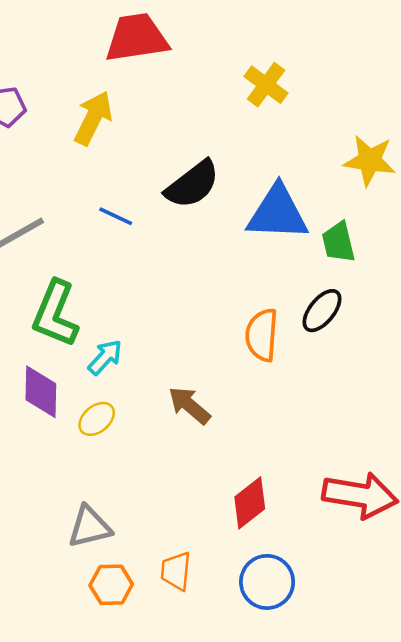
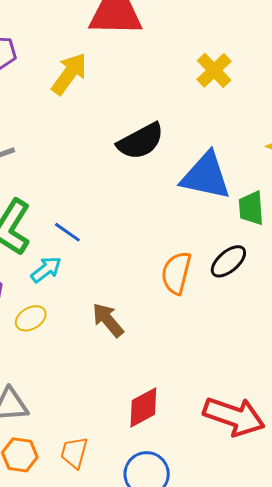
blue line: (116, 216) -> (67, 232), moved

